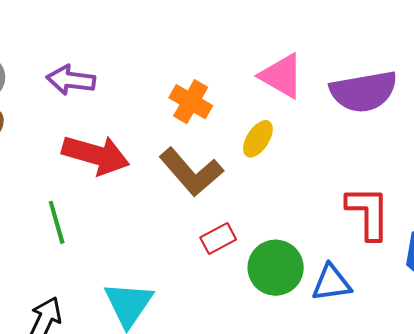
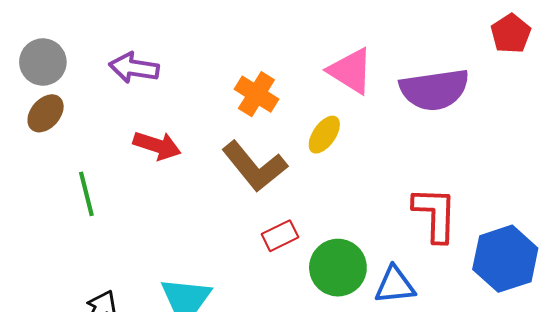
red arrow: (96, 155) -> (157, 146), size x0.7
green line: (57, 222) -> (86, 194), moved

